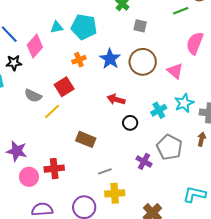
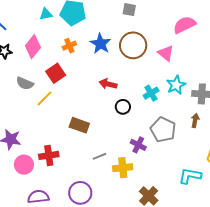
pink semicircle: (195, 43) -> (184, 25), turned 45
pink diamond: (35, 46) -> (33, 47), moved
yellow cross: (115, 193) -> (123, 168), moved

